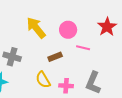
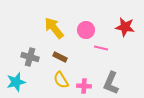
red star: (107, 27) -> (125, 27), turned -30
brown rectangle: (55, 57) -> (60, 57), moved, turned 48

